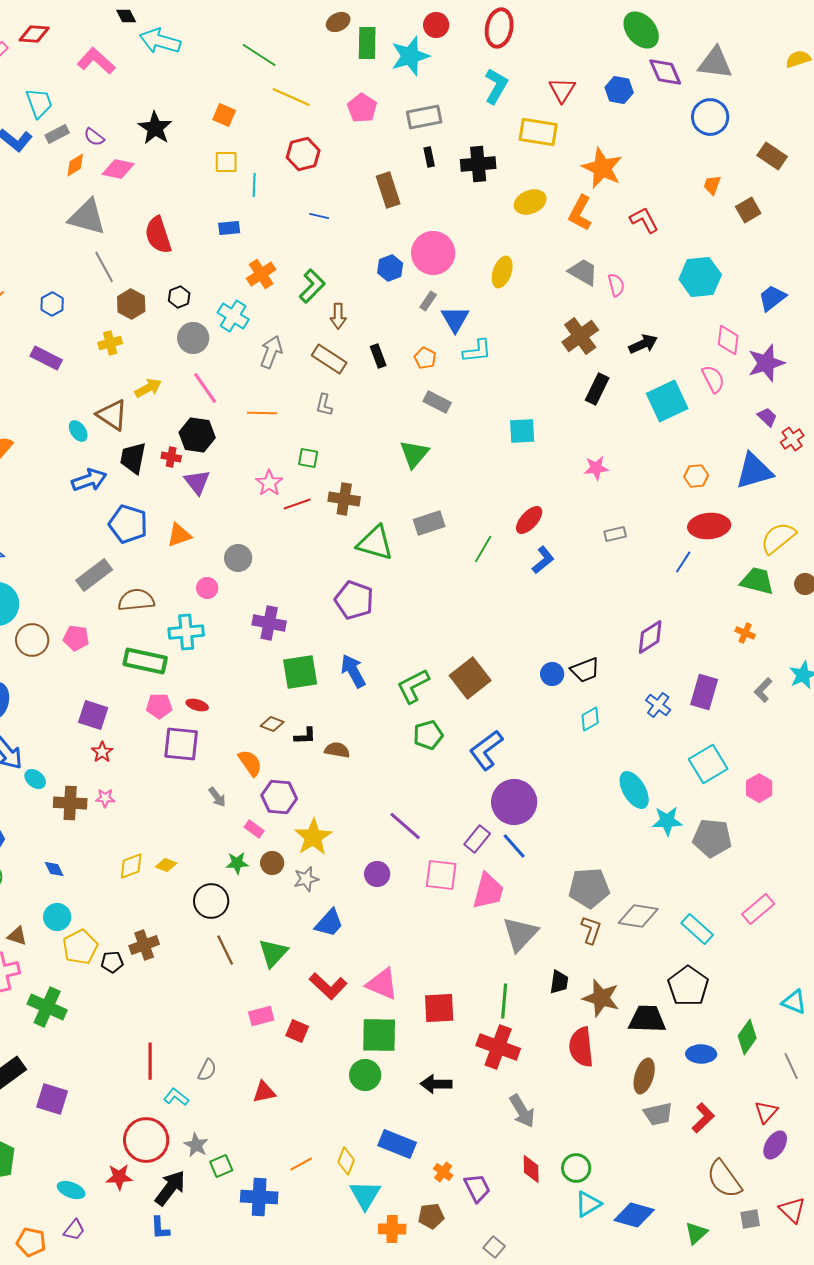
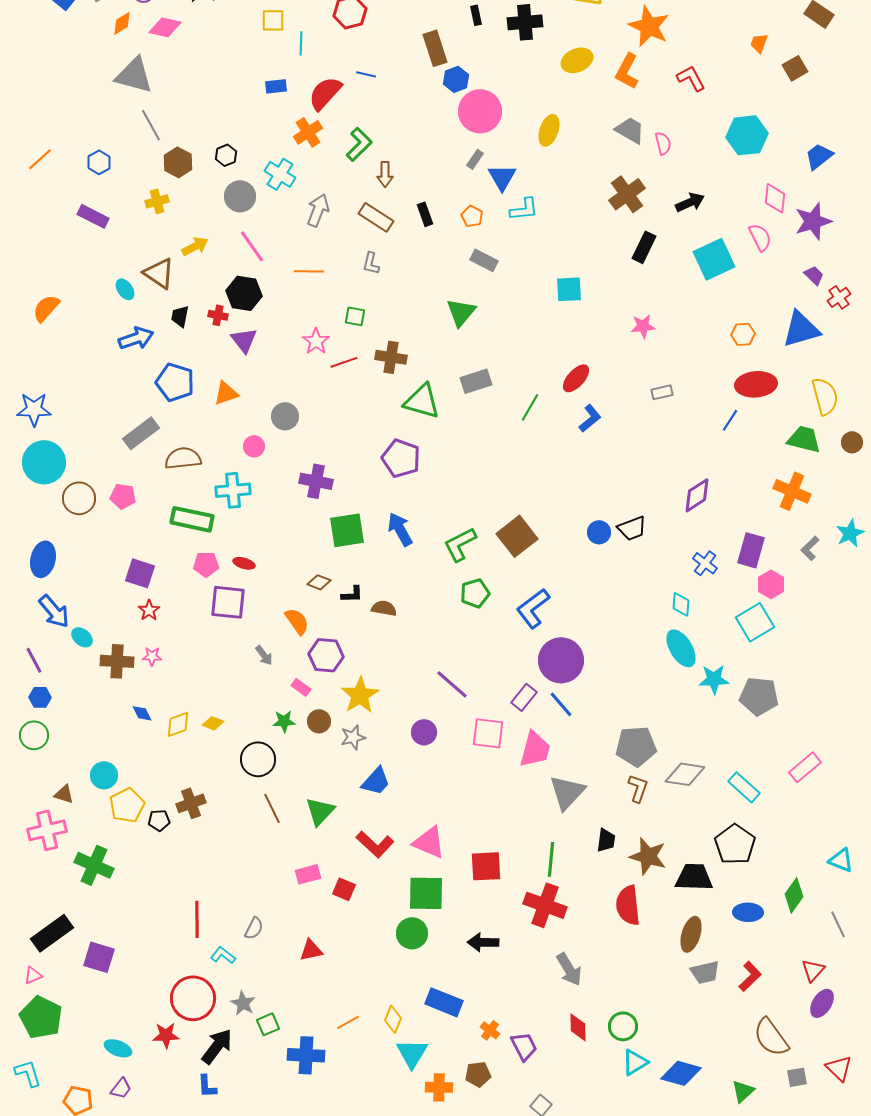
red semicircle: (158, 235) -> (325, 93), moved, turned 60
blue hexagon: (390, 268) -> (456, 79), moved
black trapezoid: (133, 458) -> (180, 316), size x0.7
yellow semicircle: (778, 538) -> (825, 396), turned 114
orange cross: (745, 633) -> (792, 491), size x1.8
cyan diamond: (590, 719) -> (681, 604), moved, turned -55
pink hexagon: (759, 788) -> (771, 584), moved
blue diamond: (54, 869) -> (142, 713), moved

